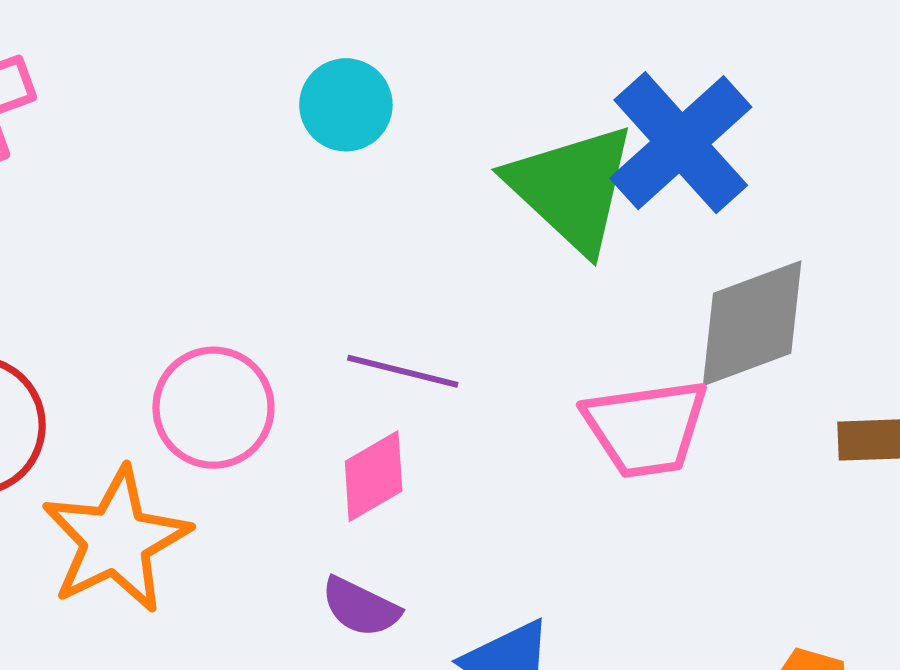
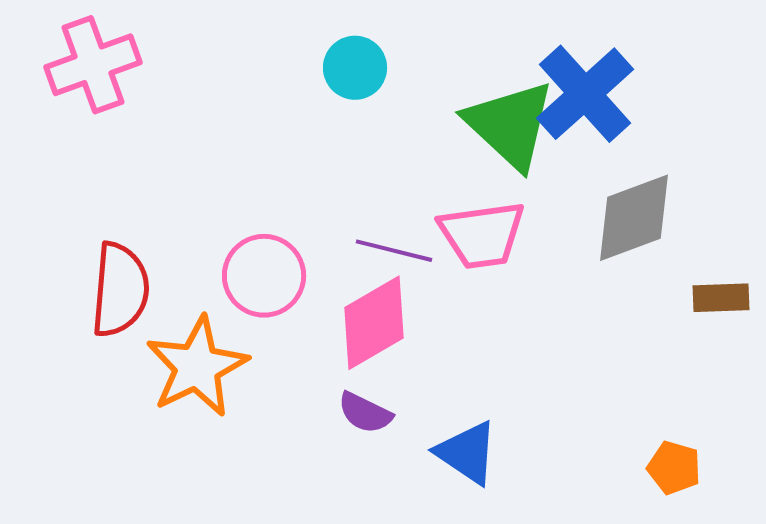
pink trapezoid: (646, 428) -> (482, 235), moved
pink diamond: (374, 476) -> (374, 323), size x1.5

